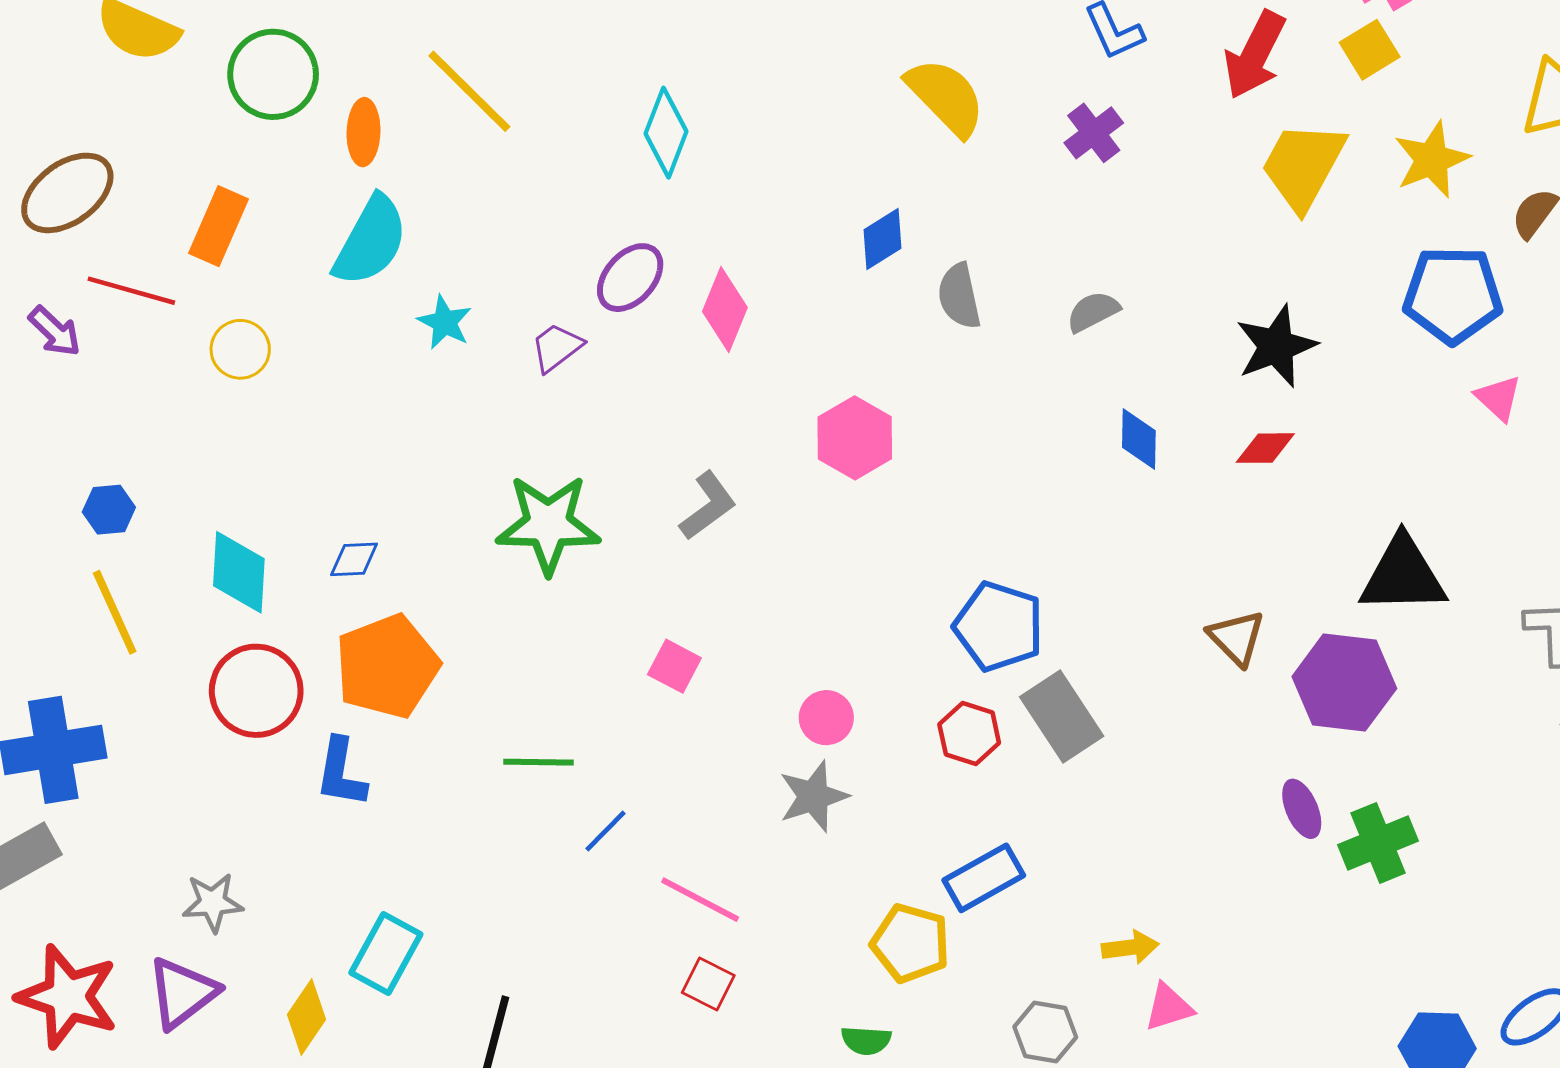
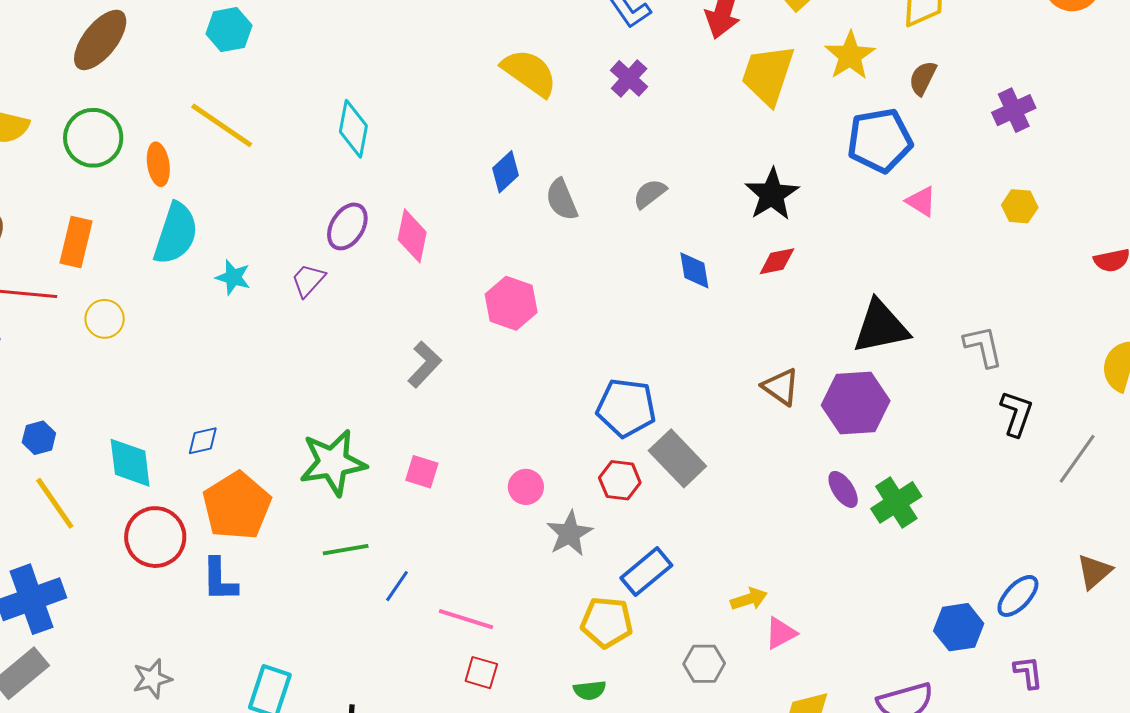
green star: (548, 524) -> (333, 463), moved
gray star: (813, 796) -> (570, 534), moved

